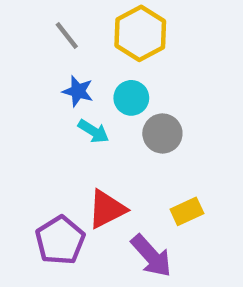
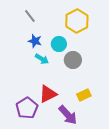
yellow hexagon: (140, 33) -> (77, 21), moved

